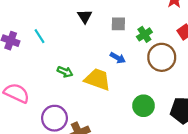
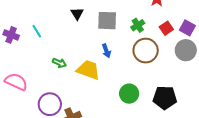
gray square: (118, 24) -> (107, 21), size x1.5
green cross: (144, 34) -> (138, 25), moved
blue arrow: (118, 58) -> (106, 51), turned 40

